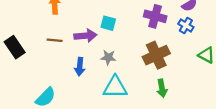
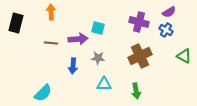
black rectangle: (15, 47) -> (16, 23), moved, turned 48
cyan triangle: (115, 87) -> (104, 84), size x0.7
green arrow: (162, 88) -> (136, 91), moved

